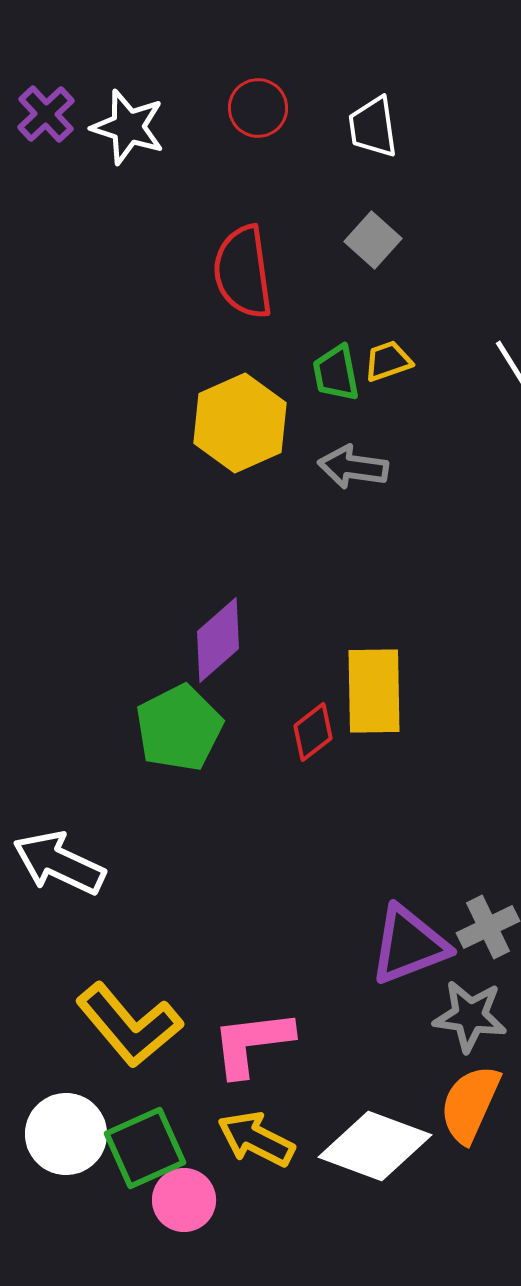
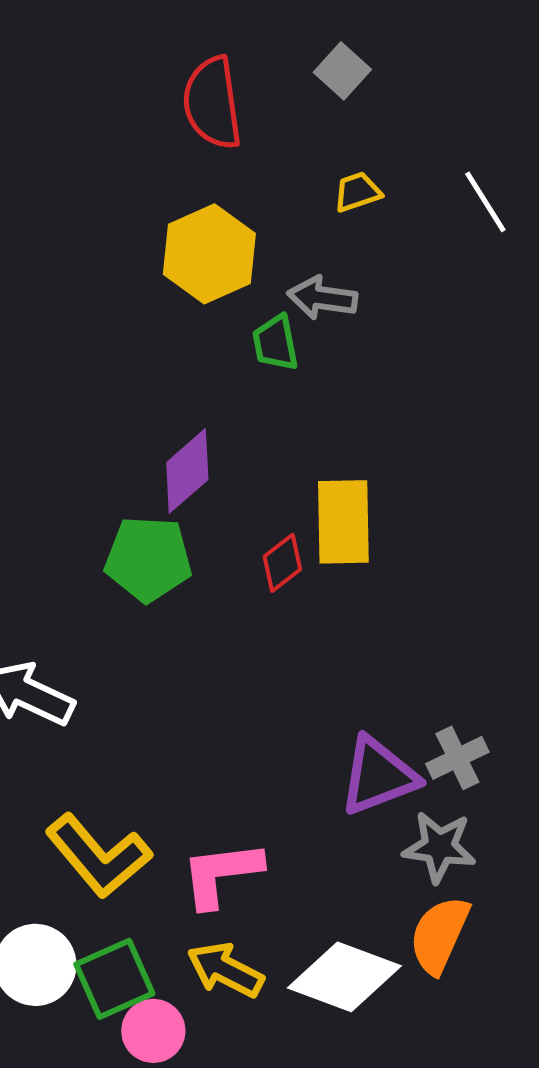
green trapezoid: (336, 373) -> (275, 343), moved
green pentagon: (179, 728) -> (148, 559), turned 30

